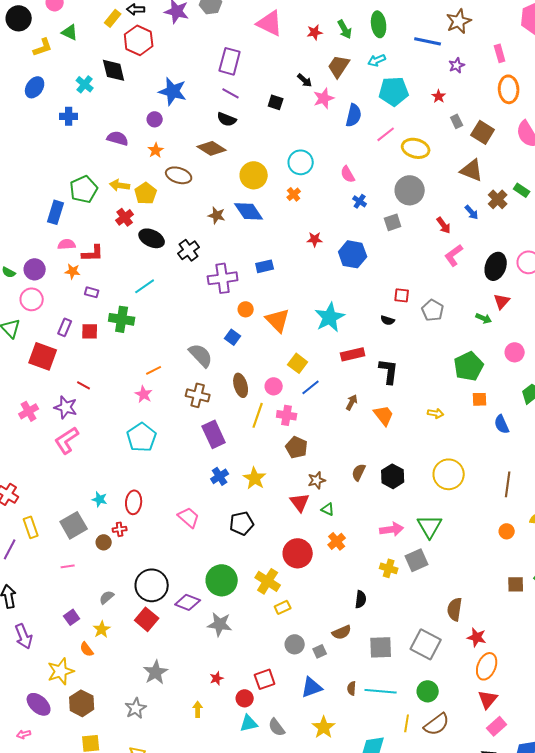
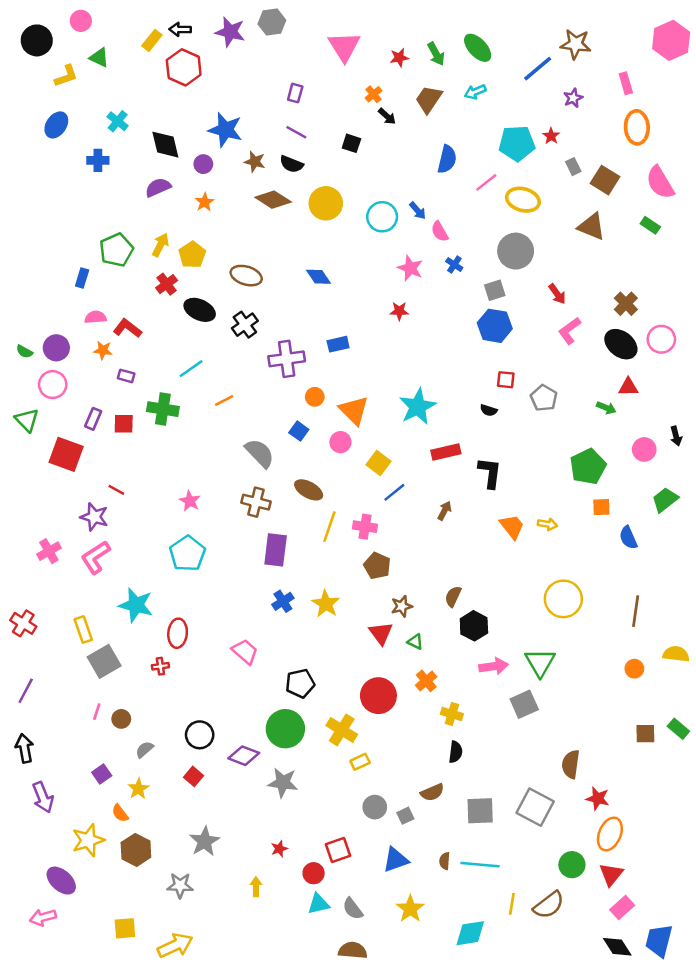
brown star: (459, 21) -> (576, 44), turned 30
pink triangle: (270, 23) -> (344, 47), turned 32
green ellipse: (379, 24) -> (478, 48), turned -35
blue line: (428, 41) -> (538, 69), turned -52
purple rectangle: (230, 61) -> (295, 93), size x0.6
black diamond: (114, 70) -> (165, 145), moved
cyan pentagon: (394, 91) -> (517, 143), moved
pink star: (324, 98) -> (410, 268), moved, turned -30
purple semicircle: (118, 138) -> (158, 187), turned -40
brown ellipse: (179, 175) -> (246, 276), moved
yellow circle: (254, 175) -> (326, 203), moved
yellow arrow: (120, 185) -> (160, 245), turned 108
green rectangle: (522, 190) -> (650, 225), moved
orange cross: (294, 194) -> (374, 94), moved
brown cross: (498, 199) -> (626, 304), moved
blue diamond: (249, 211) -> (318, 277), size x0.7
blue rectangle: (56, 212) -> (82, 278), size x0.7
blue arrow: (472, 212) -> (418, 211), moved
brown star: (217, 215) -> (255, 162), moved
red L-shape: (93, 253) -> (127, 328), turned -140
blue hexagon: (353, 254) -> (495, 326), moved
black ellipse: (496, 266) -> (621, 344), turned -72
red triangle: (502, 301) -> (628, 387), turned 48
orange line: (154, 370) -> (224, 400), moved
brown ellipse: (241, 385) -> (309, 490), turned -45
pink circle: (274, 386) -> (340, 442), moved
pink cross: (29, 411) -> (49, 551), moved
orange trapezoid: (384, 415) -> (512, 527), moved
purple rectangle: (214, 434) -> (276, 550), turned 32
black hexagon: (393, 476) -> (474, 626), moved
cyan star: (100, 499) -> (136, 605), moved, size x1.8
black pentagon: (242, 523) -> (300, 683), moved
yellow rectangle: (31, 527) -> (83, 630), moved
brown circle: (104, 542) -> (121, 719), moved
pink line: (68, 566) -> (97, 712), turned -64
yellow cross: (389, 568) -> (452, 714), moved
black circle: (152, 585) -> (200, 735), size x0.7
red square: (147, 619) -> (194, 776), size x0.7
green circle: (428, 691) -> (572, 865), moved
brown hexagon: (82, 703) -> (136, 850), moved
gray star: (136, 708) -> (180, 885), turned 30
pink arrow: (24, 734) -> (43, 917), size x1.5

